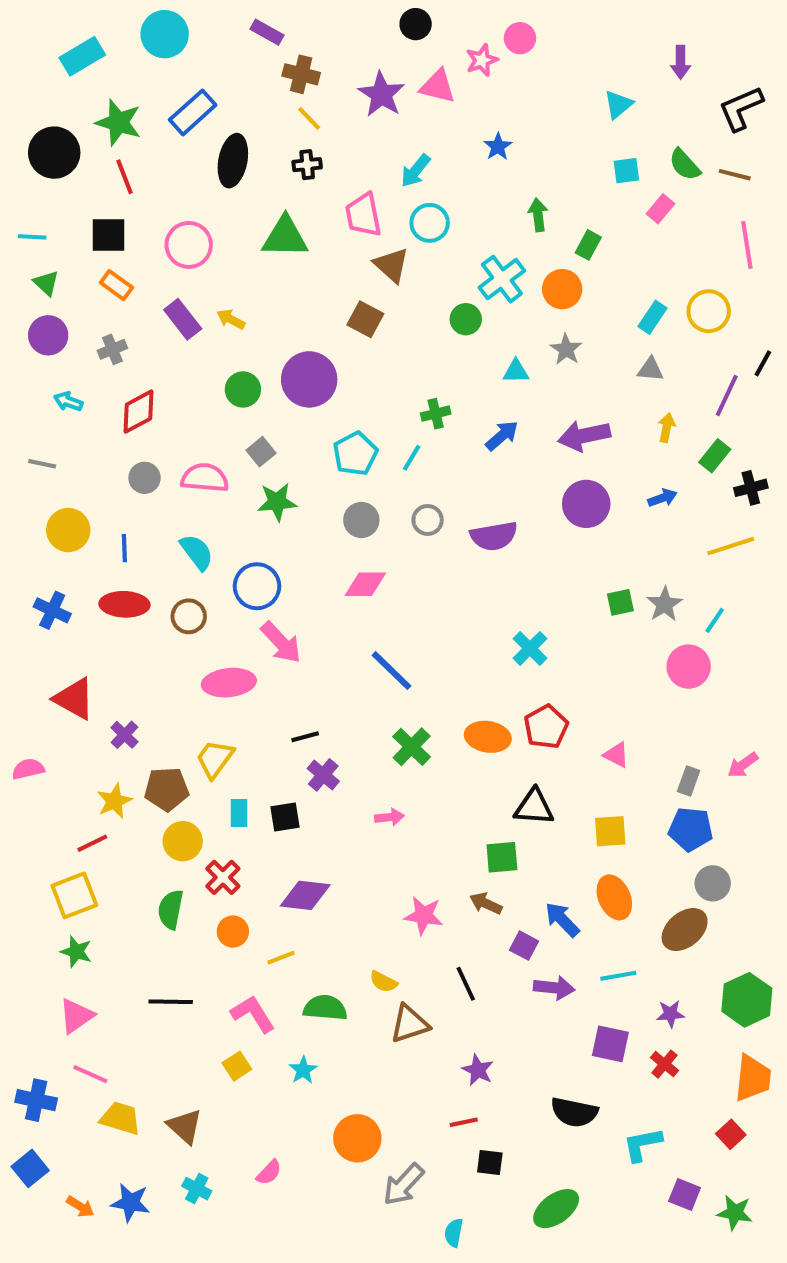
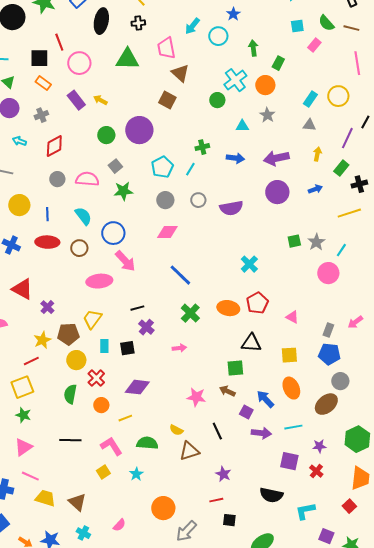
red line: (124, 177) -> (59, 42), moved
cyan circle: (430, 223) -> (218, 36), moved
blue arrow: (502, 436) -> (235, 158), turned 48

